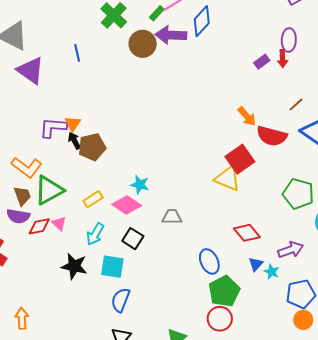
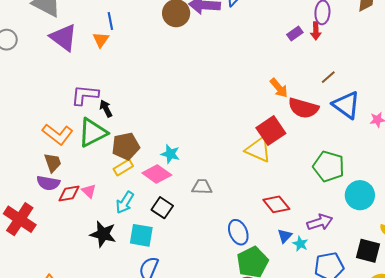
orange triangle: (73, 124) -> (101, 40), moved
brown pentagon: (92, 147) -> (126, 146), moved
green triangle: (49, 190) -> (93, 133), moved

